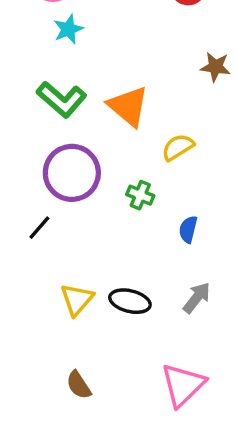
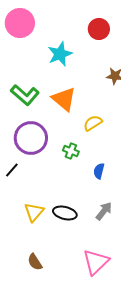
cyan star: (68, 29) -> (60, 54), moved, size x1.4

